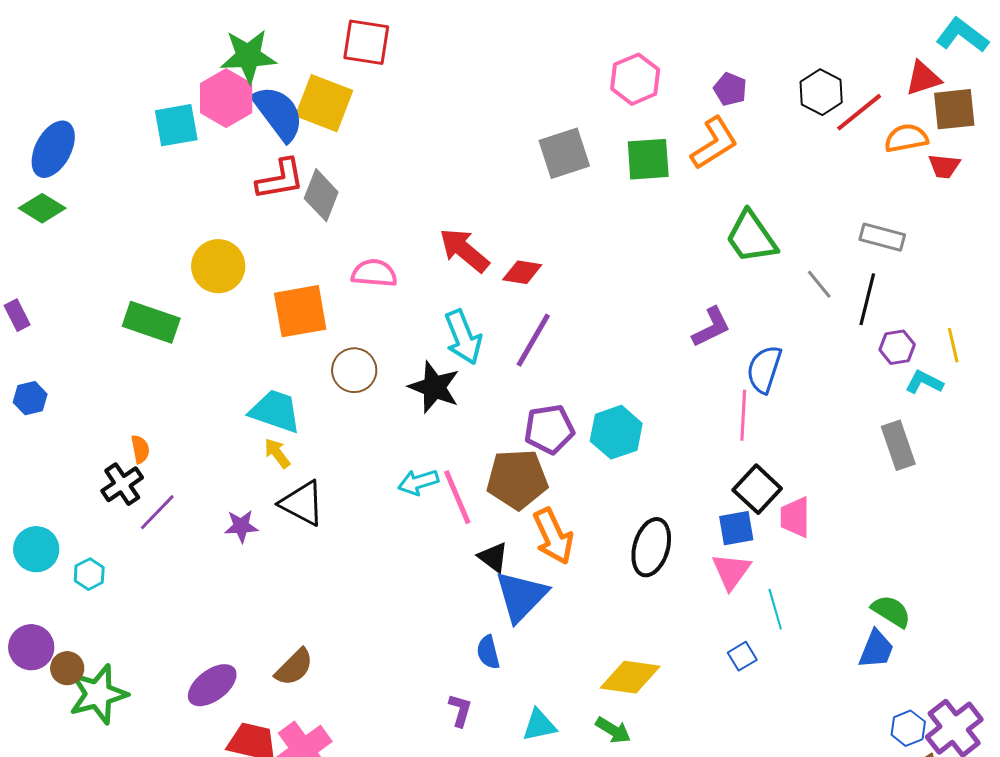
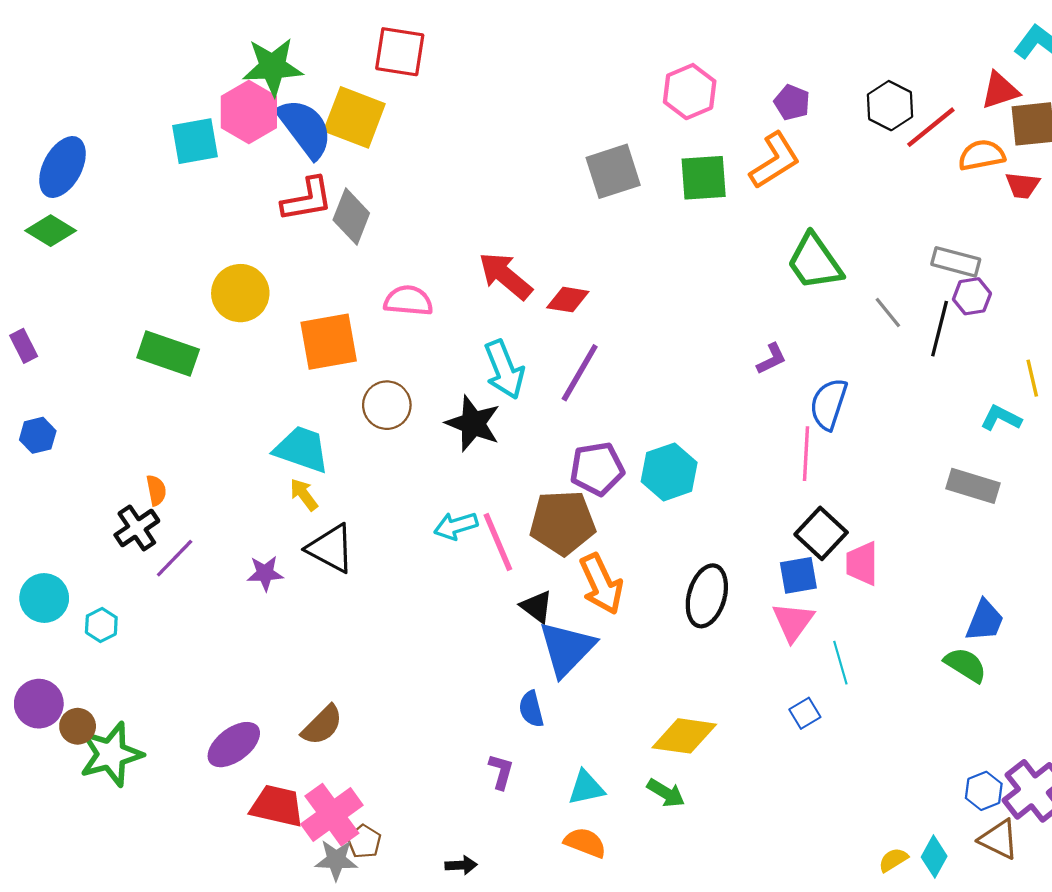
purple L-shape: (711, 327) -> (771, 359), size x0.7
purple hexagon: (897, 347) -> (972, 296), moved
gray rectangle: (898, 445) -> (973, 486), turned -54
blue trapezoid: (876, 649) -> (985, 621), moved

